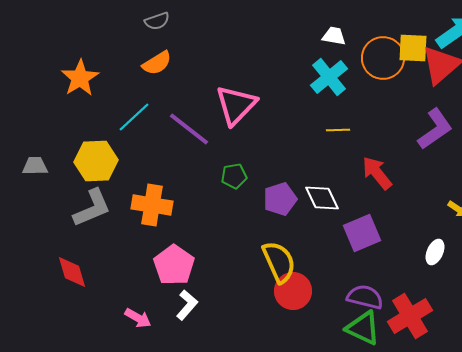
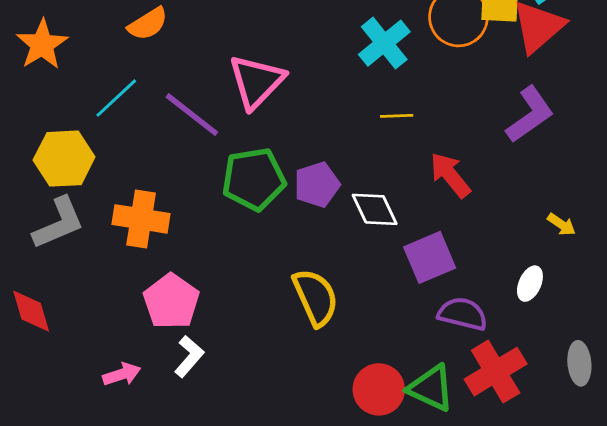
green pentagon: (234, 176) -> (254, 179), size x1.8
purple pentagon: (280, 199) -> (317, 185), moved
red circle: (293, 291) -> (379, 389), moved
purple semicircle: (365, 297) -> (463, 314), moved
pink arrow: (138, 318) -> (122, 374), turned -48

